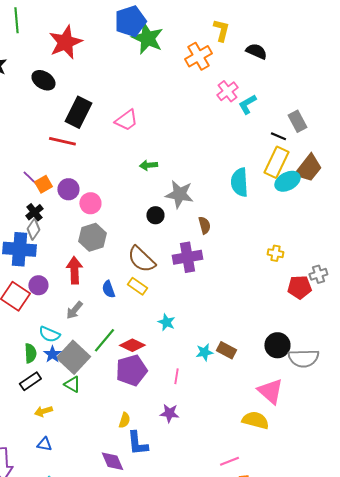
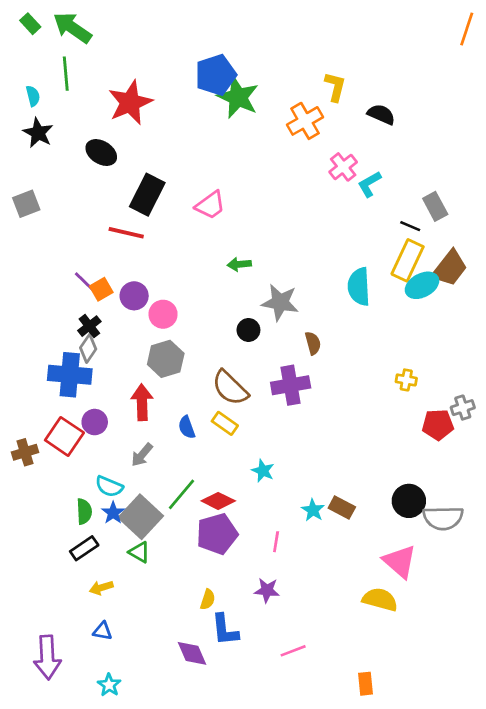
cyan star: (204, 352) -> (313, 510), turned -30
pink line: (229, 461) -> (293, 651), moved

